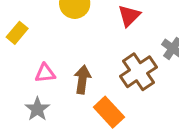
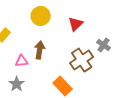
brown arrow: (82, 80) -> (40, 50), moved

